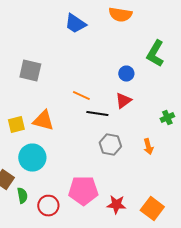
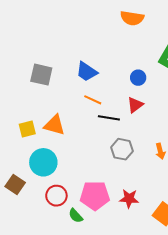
blue trapezoid: (75, 24) -> (87, 72), moved
green semicircle: (22, 196) -> (76, 216), moved, turned 147
red star: (116, 205) -> (129, 199), moved
red circle: (48, 206) -> (56, 196), moved

